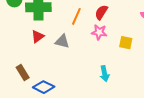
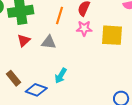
yellow square: (126, 43) -> (112, 35), size x1.6
cyan arrow: (105, 74) -> (61, 76), moved, turned 49

